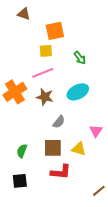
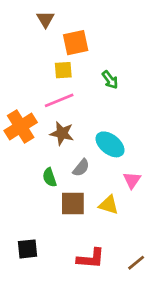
brown triangle: (24, 14) -> (45, 19), moved, turned 40
cyan ellipse: (78, 92) -> (110, 144), moved, turned 65
green semicircle: (22, 151) -> (50, 177), moved, turned -40
red L-shape: (61, 172) -> (91, 259), moved

